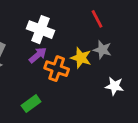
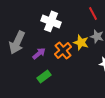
purple arrow: (38, 55) -> (39, 53), moved
orange cross: (57, 69) -> (63, 50), turned 30

